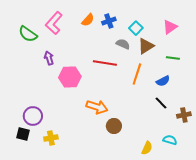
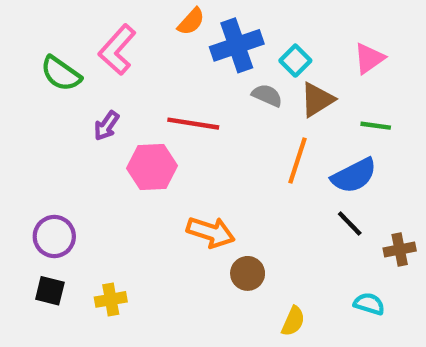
orange semicircle: (88, 20) -> (191, 21), moved
blue cross: (109, 21) -> (237, 45), size x1.6
purple arrow: (49, 58) -> (106, 126), turned -128
red line: (105, 63) -> (193, 124), moved
blue semicircle: (163, 81) -> (354, 176), size x1.5
purple circle: (33, 116) -> (54, 236), moved
yellow semicircle: (147, 148) -> (293, 321), moved

